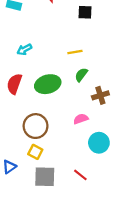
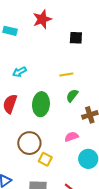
green ellipse: (48, 84) -> (41, 104), turned -70
yellow square: (35, 152) -> (45, 159), moved

